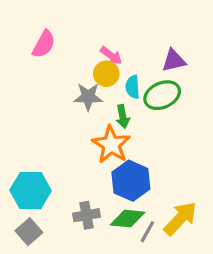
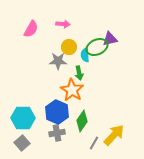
pink arrow: (111, 56) -> (63, 24), moved, turned -32
green ellipse: (162, 95) -> (97, 47), moved
blue hexagon: (131, 181) -> (57, 112), moved
green diamond: (128, 219) -> (82, 121), moved, turned -60

